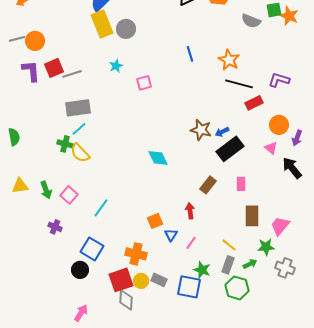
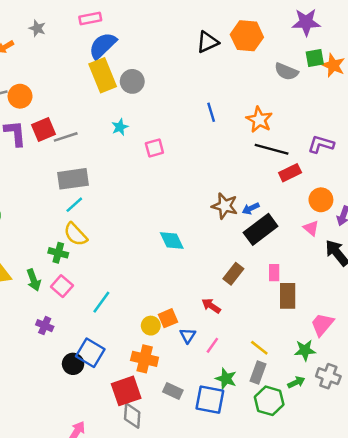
green cross: (65, 144) -> (58, 253), moved
red arrow: (190, 211) -> (211, 306), turned -49
brown rectangle: (252, 216) -> (288, 296), moved
green arrow: (250, 264) -> (296, 382), moved
black circle: (80, 270) -> (73, 364), moved
yellow circle: (141, 281) -> (151, 326), moved

